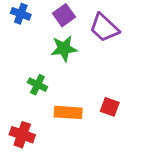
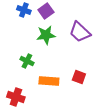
blue cross: (21, 14) -> (24, 10), moved
purple trapezoid: (104, 28) -> (80, 32), moved

